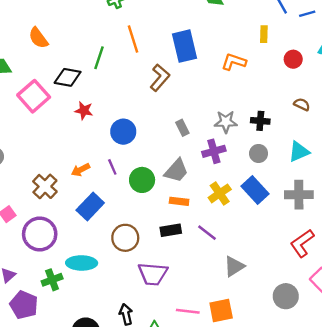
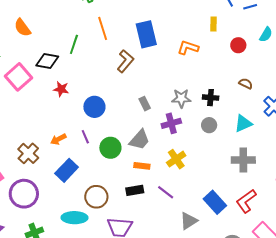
blue rectangle: (255, 190) -> (215, 202), moved
cyan ellipse: (82, 263) -> (74, 218), moved

